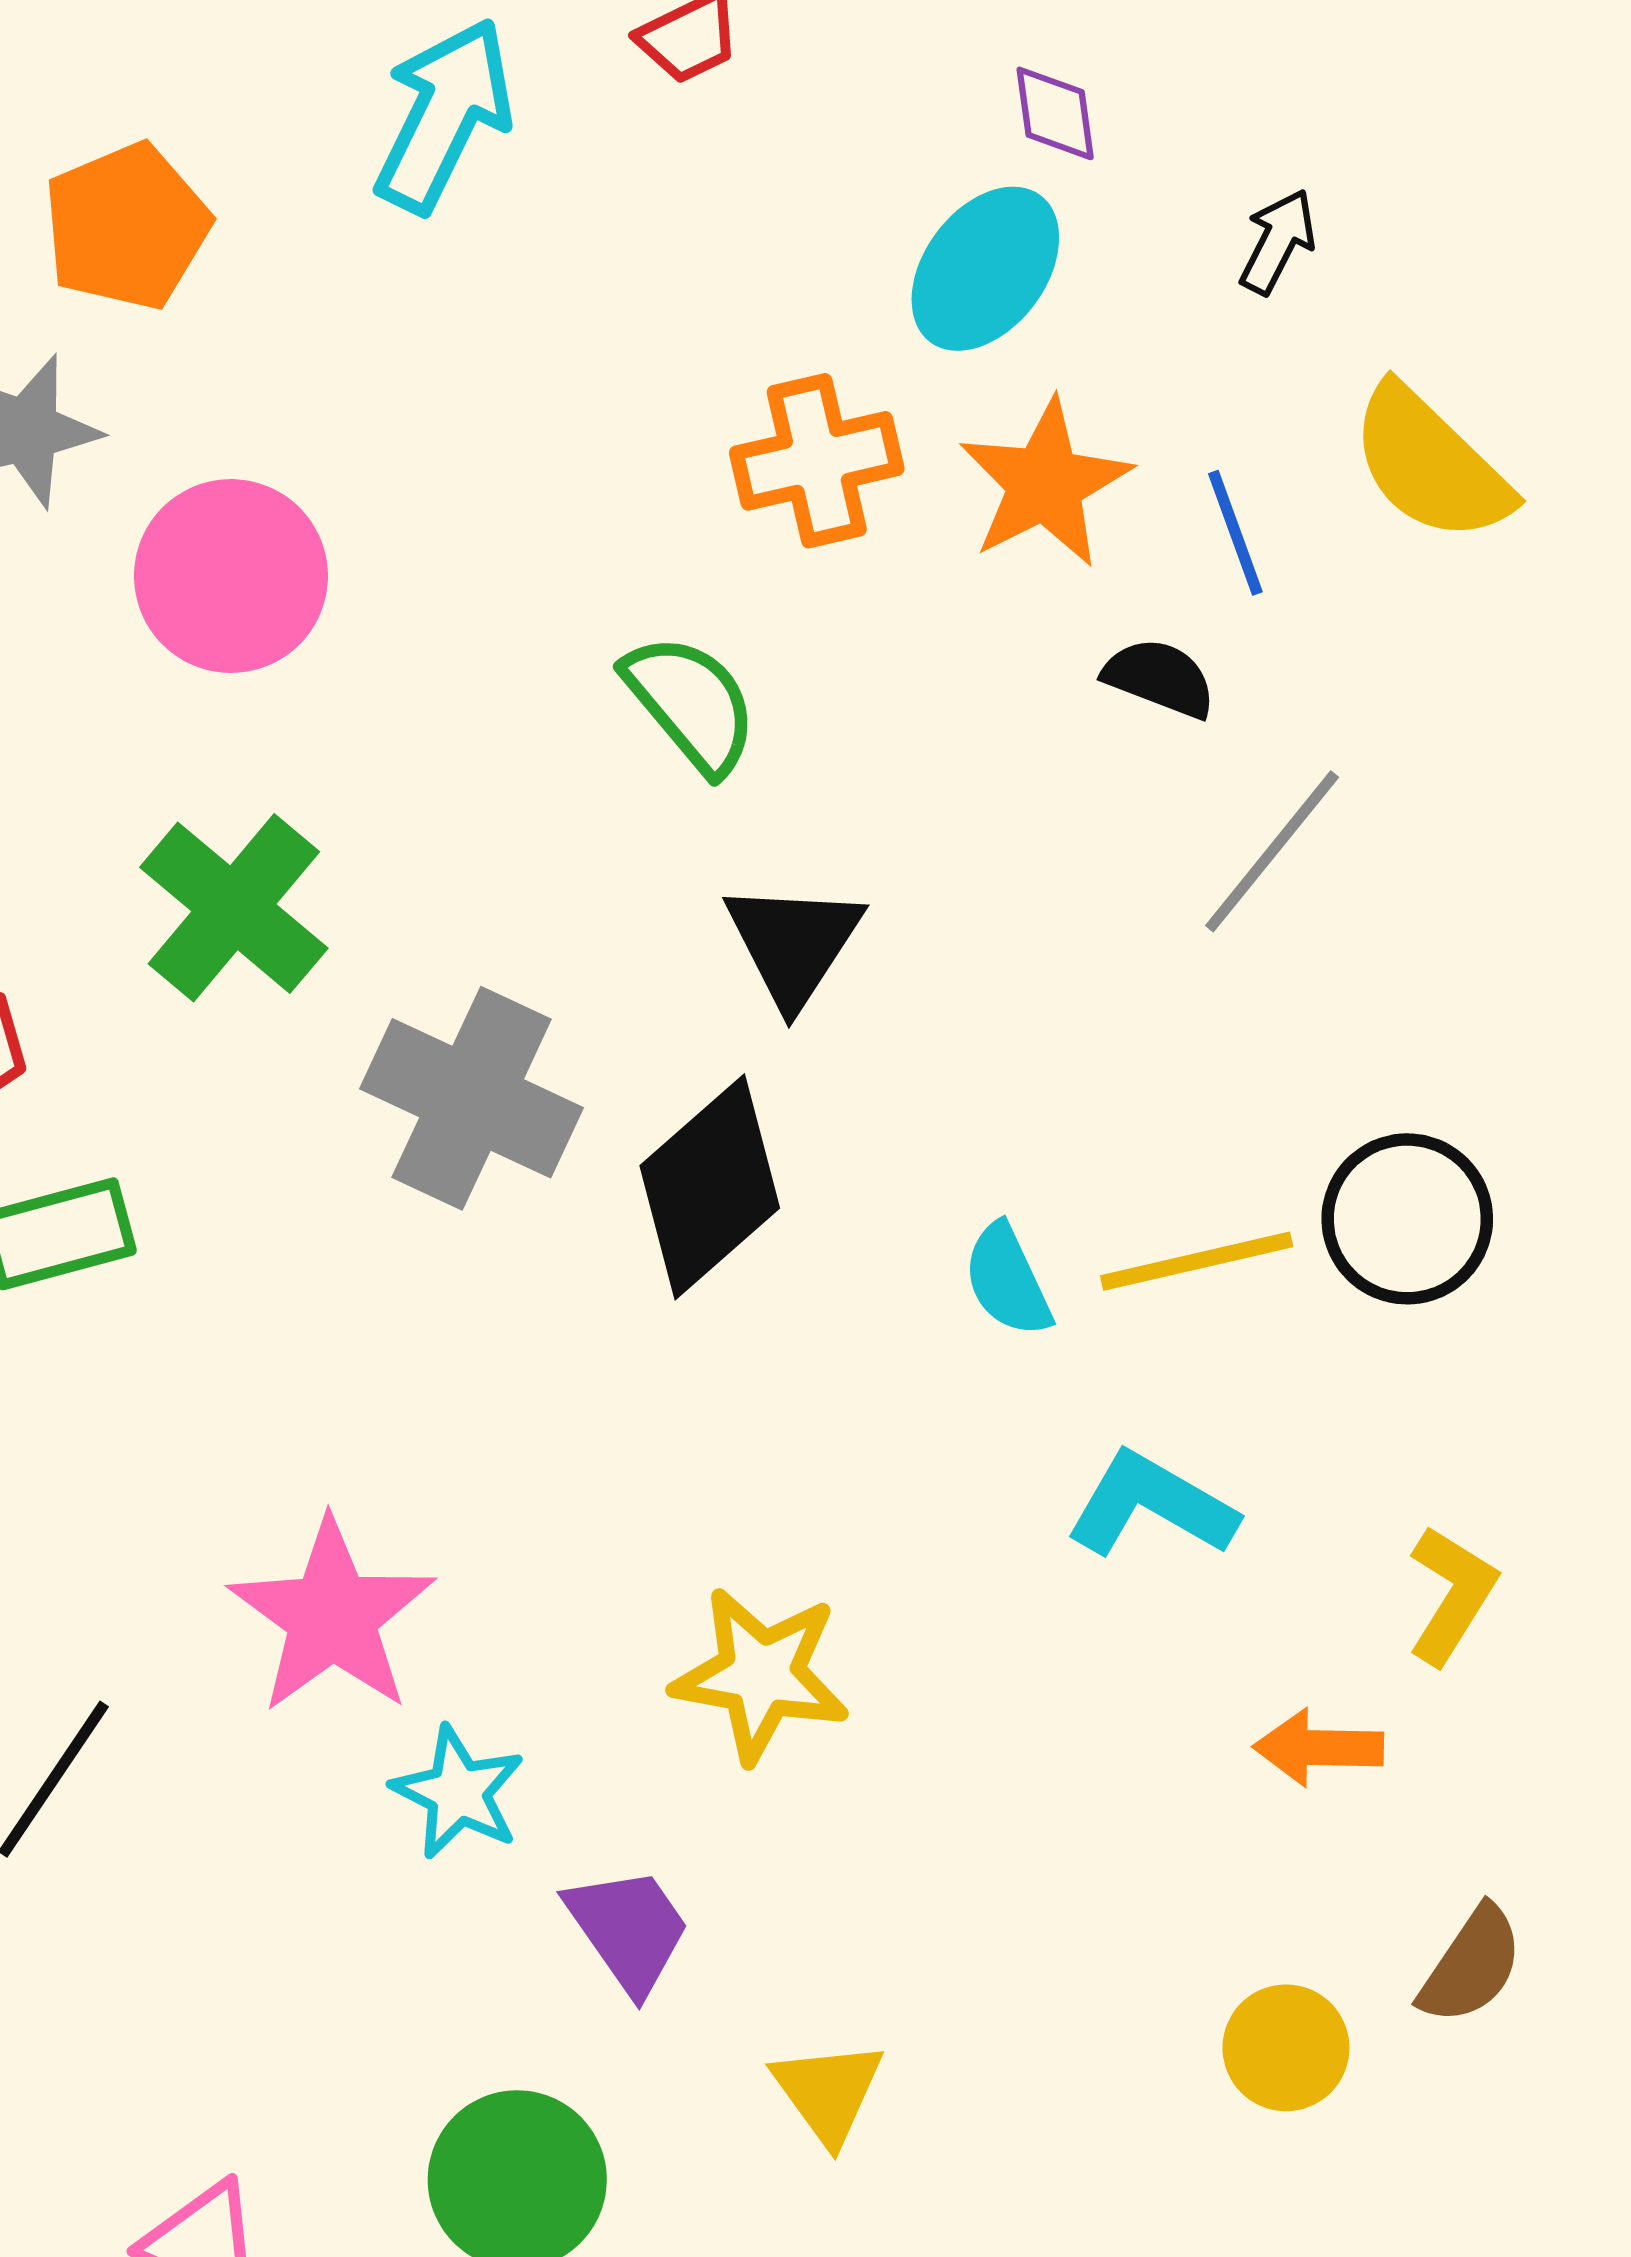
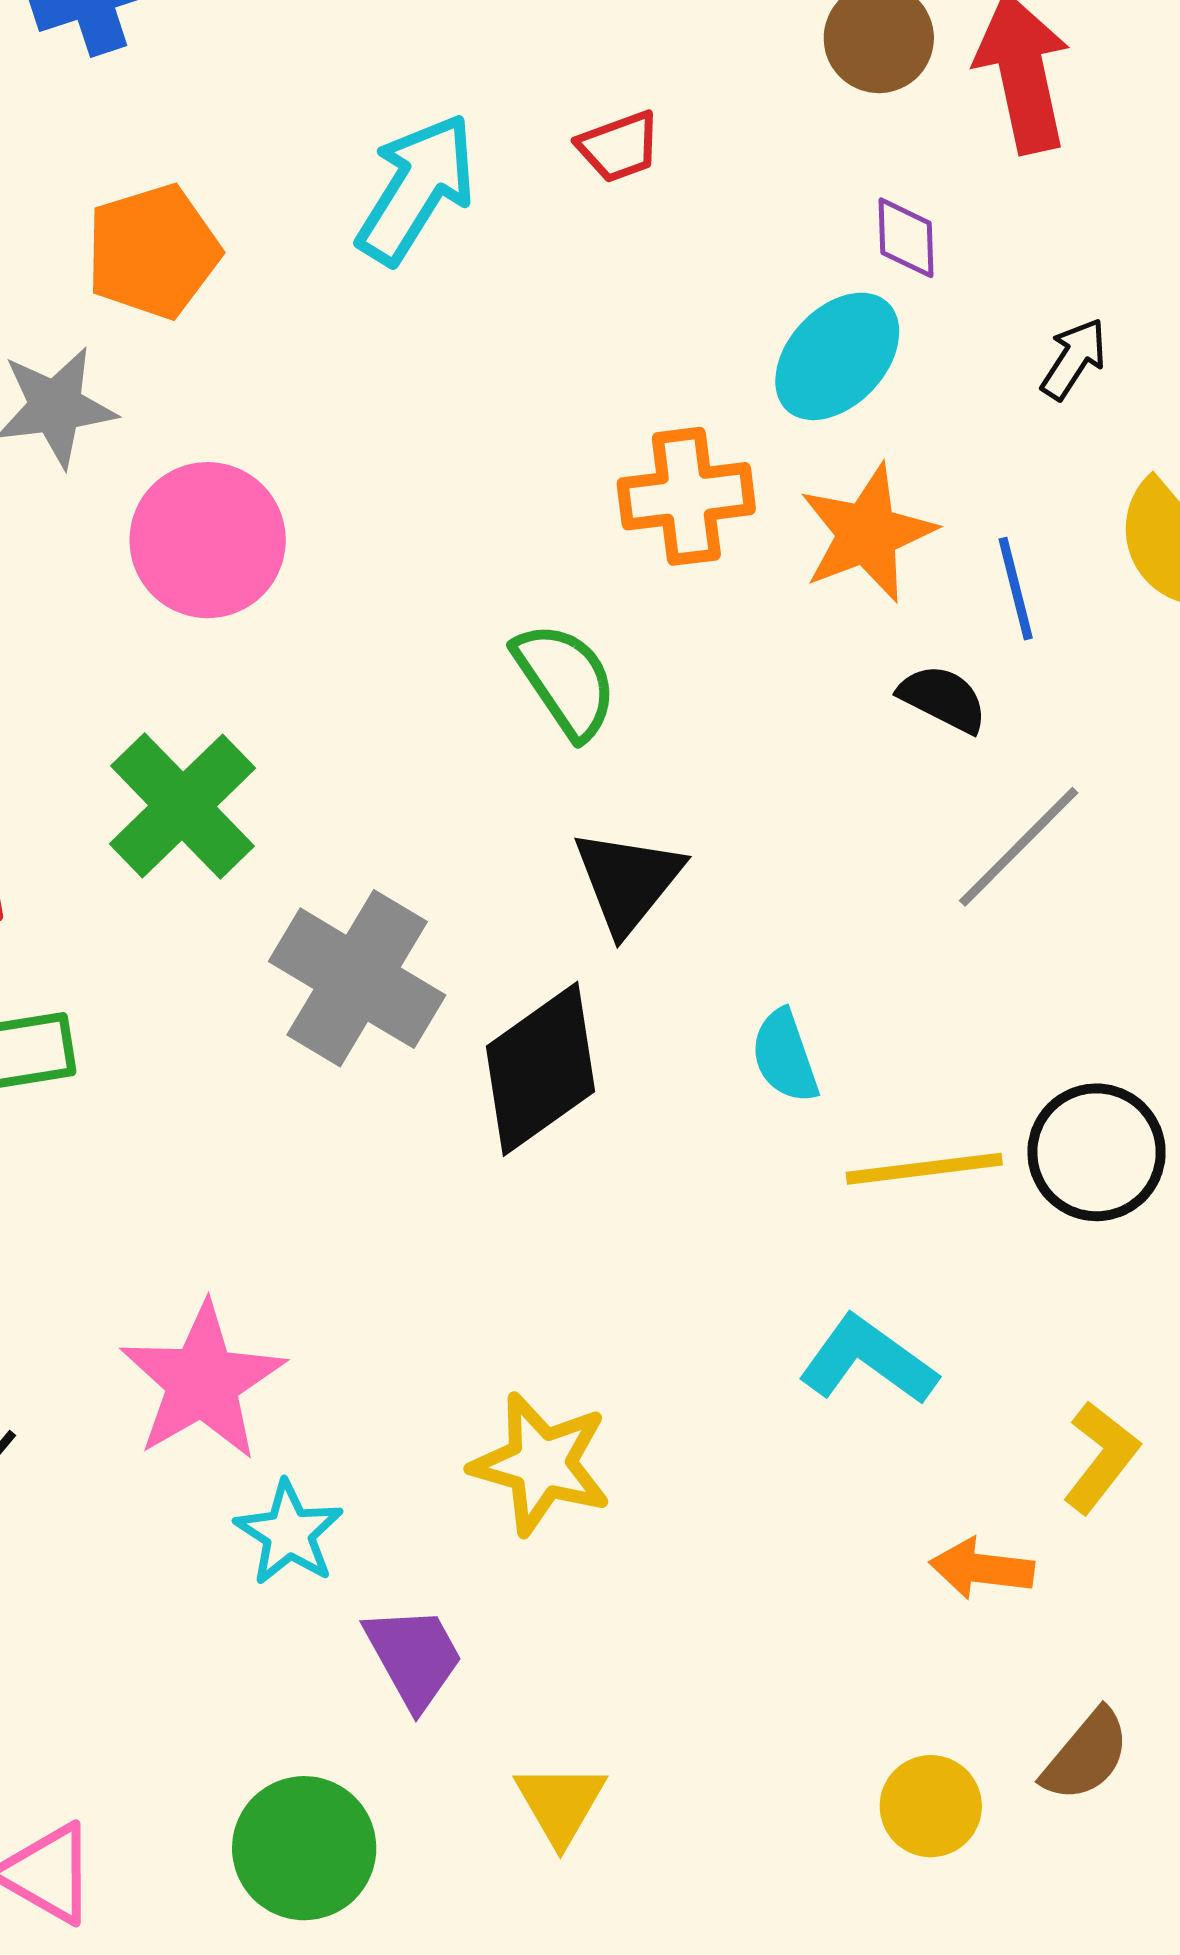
cyan semicircle: (1007, 1280) -> (785, 1056), moved

